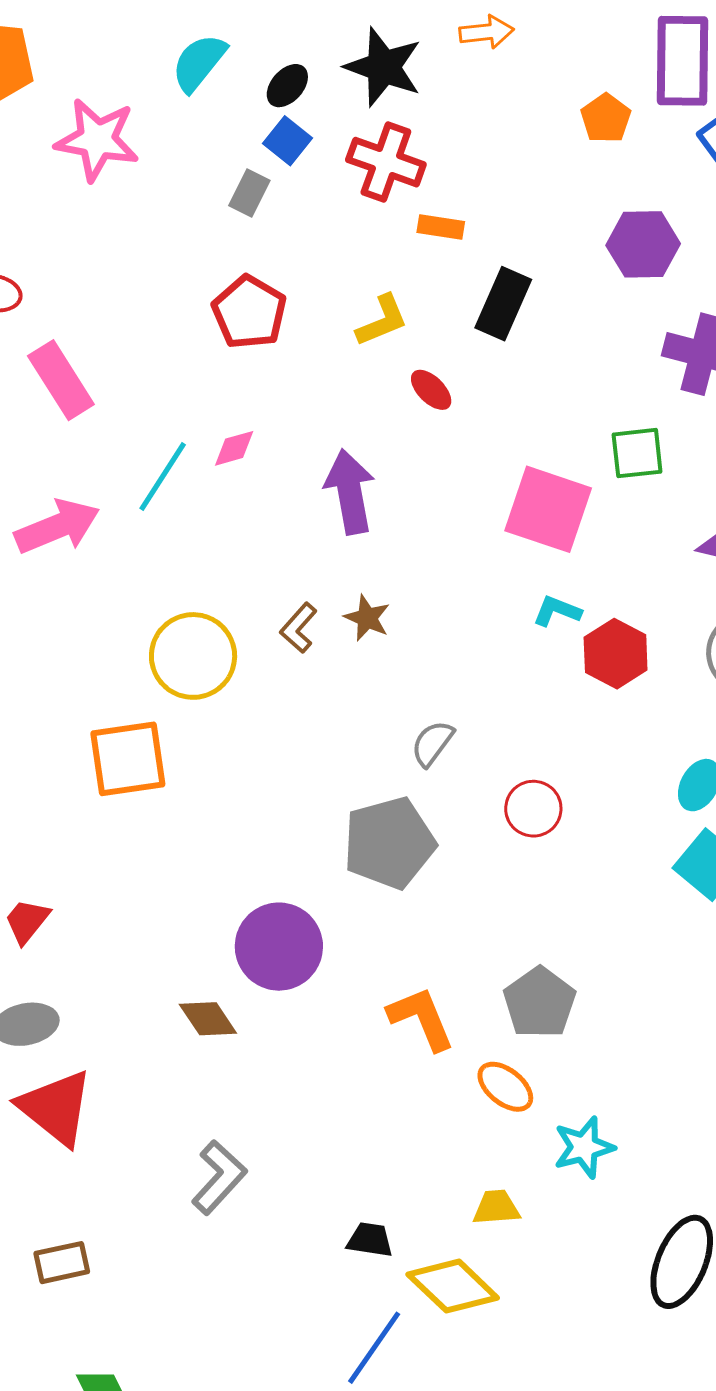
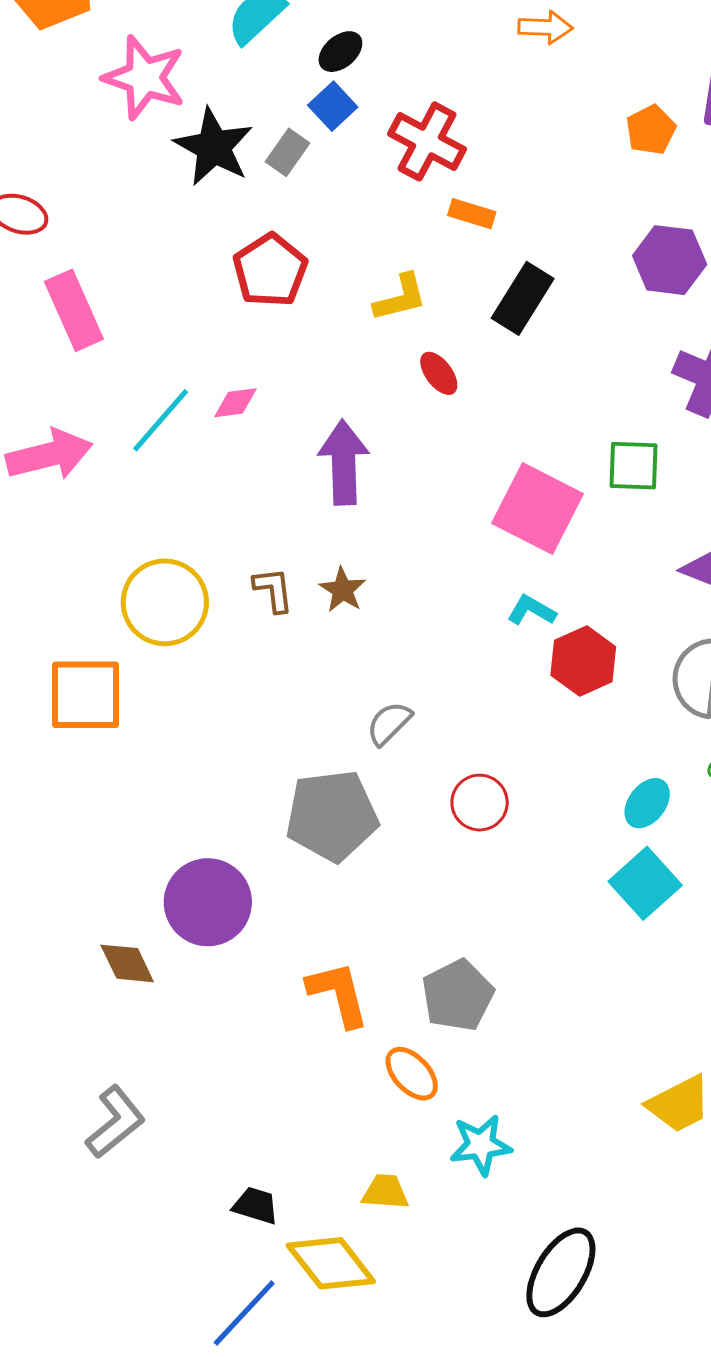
black star: (383, 67) -> (214, 147), moved
brown L-shape: (299, 628) -> (273, 590), turned 123

